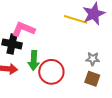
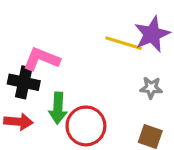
gray star: (93, 59) -> (151, 88), moved

